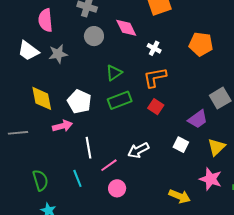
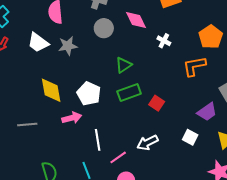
orange pentagon: (201, 44) -> (211, 37), turned 30
orange L-shape: (155, 77) -> (194, 66), moved
red square: (156, 107) -> (157, 103), moved

